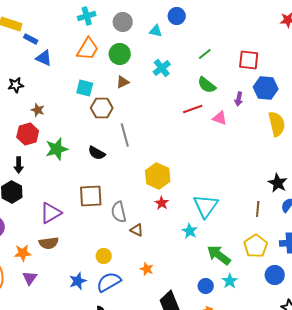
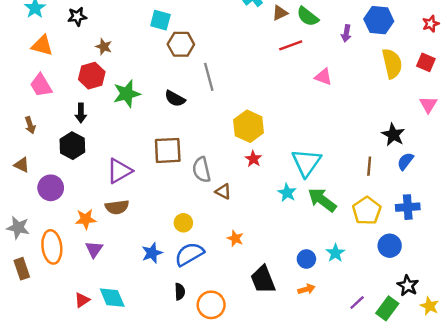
brown triangle: (123, 82) -> (280, 13), moved
pink triangle: (220, 118) -> (323, 77), moved
green arrow: (219, 255) -> (322, 200), moved

